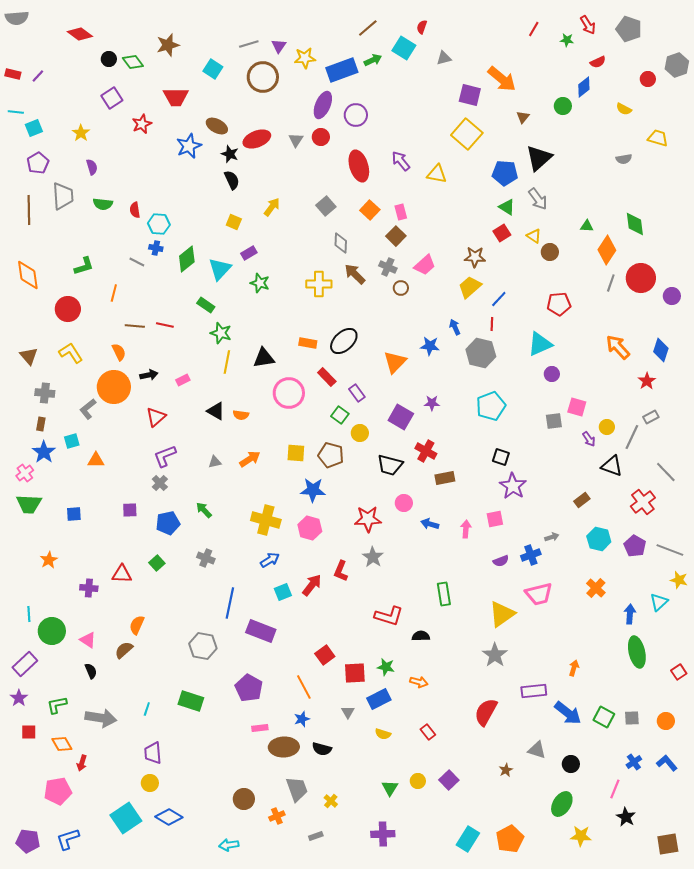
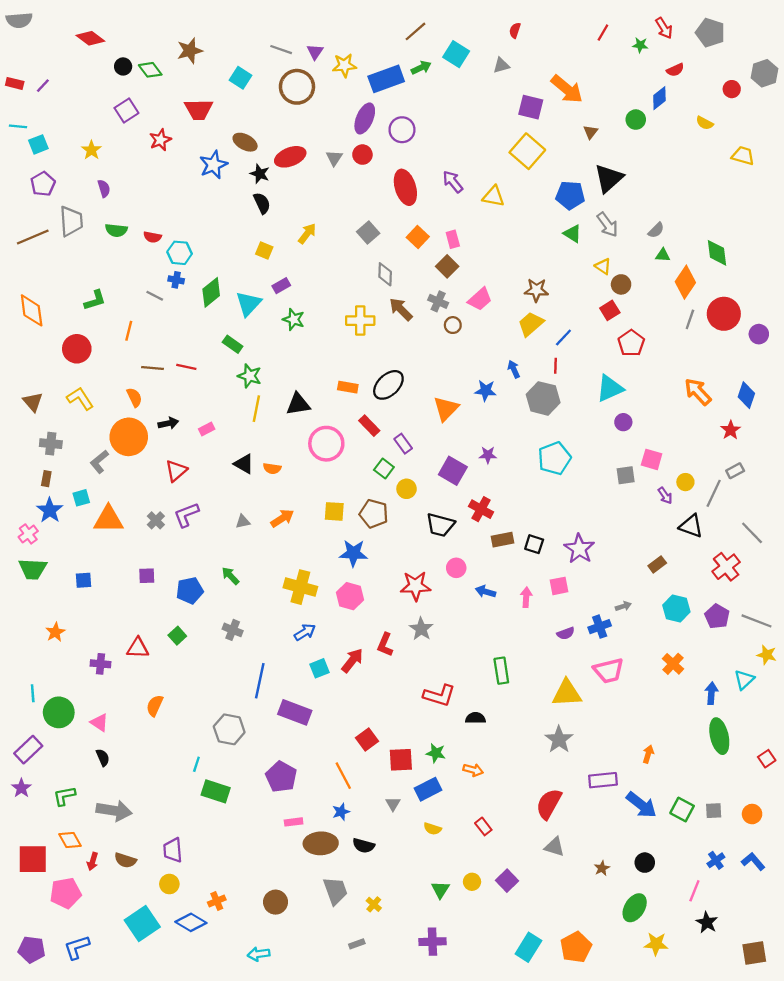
red semicircle: (422, 27) -> (515, 30), moved
gray line: (249, 44) -> (281, 50), turned 36
gray semicircle: (624, 159) -> (656, 230), moved, turned -35
brown line: (29, 210) -> (33, 237), turned 68
red semicircle: (135, 210) -> (152, 237), turned -70
red square: (502, 233) -> (610, 310), moved
red pentagon: (559, 304) -> (631, 343), turned -30
black square: (501, 457) -> (534, 544), moved
orange triangle: (96, 460) -> (108, 519), size x1.6
gray cross: (160, 483) -> (156, 520), moved
yellow triangle: (502, 614) -> (567, 693), turned 32
brown semicircle: (124, 650) -> (125, 860), moved, turned -120
cyan line: (147, 709) -> (196, 764), moved
red square: (29, 732) -> (33, 859), moved, size x1.8
gray triangle: (537, 750) -> (554, 847), moved
brown star: (506, 770) -> (602, 868), moved
orange cross: (277, 816) -> (217, 901), moved

